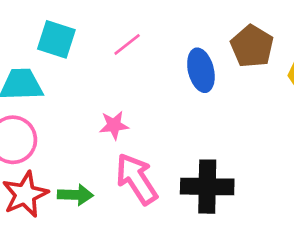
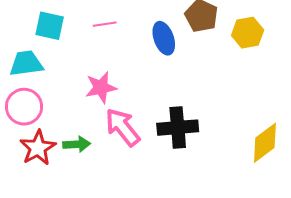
pink line: (127, 44) -> (105, 24), turned 35
pink star: (114, 125) -> (101, 88), size x1.4

